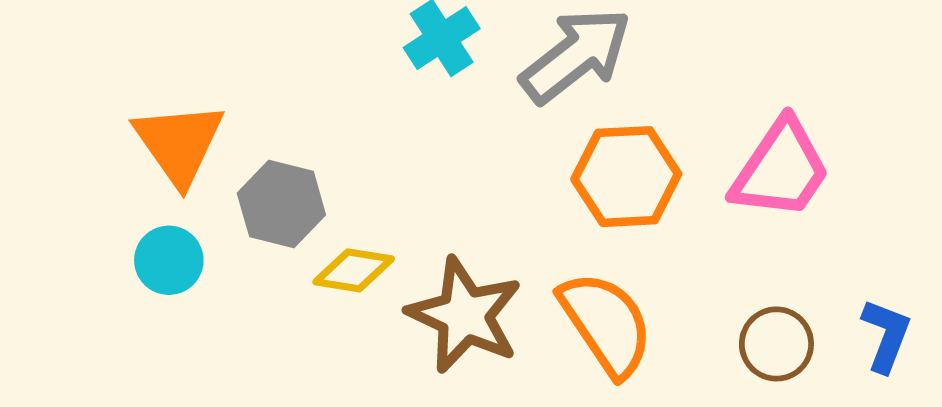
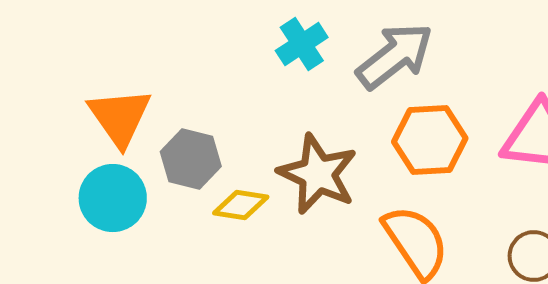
cyan circle: (169, 260) -> (113, 198), size x1.4
brown star: (465, 315) -> (318, 174), moved

